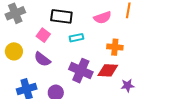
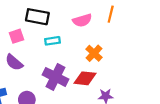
pink square: (43, 35) -> (16, 36), turned 32
orange cross: (115, 47) -> (94, 53), turned 35

